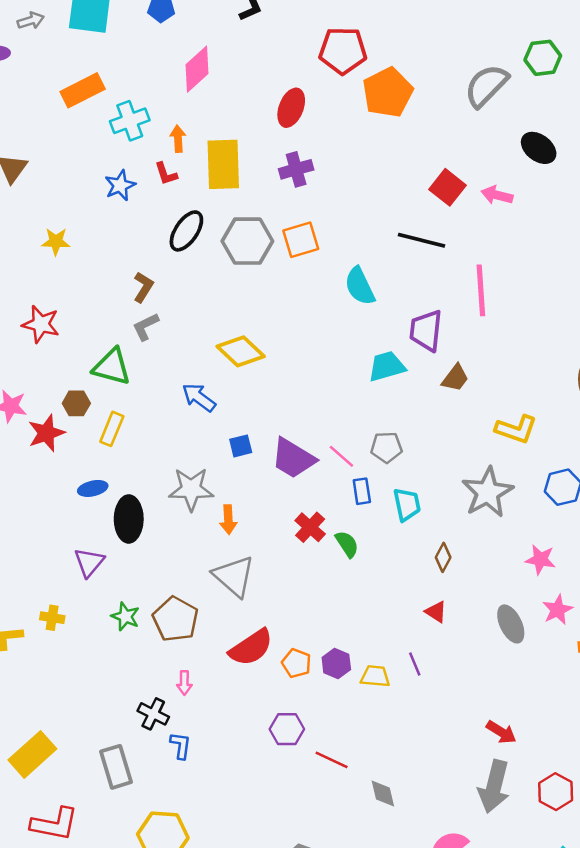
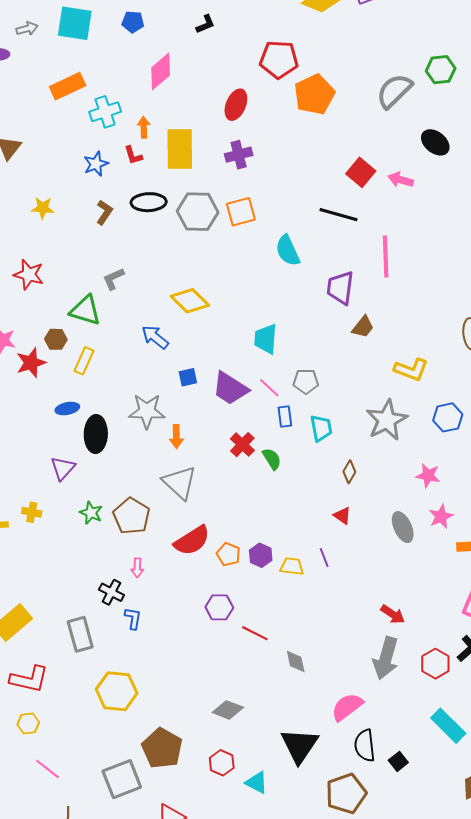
black ellipse: (186, 231) -> (149, 202), turned 52
brown L-shape: (143, 287) -> (104, 212), moved
cyan trapezoid: (387, 366) -> (266, 339), moved, turned -72

